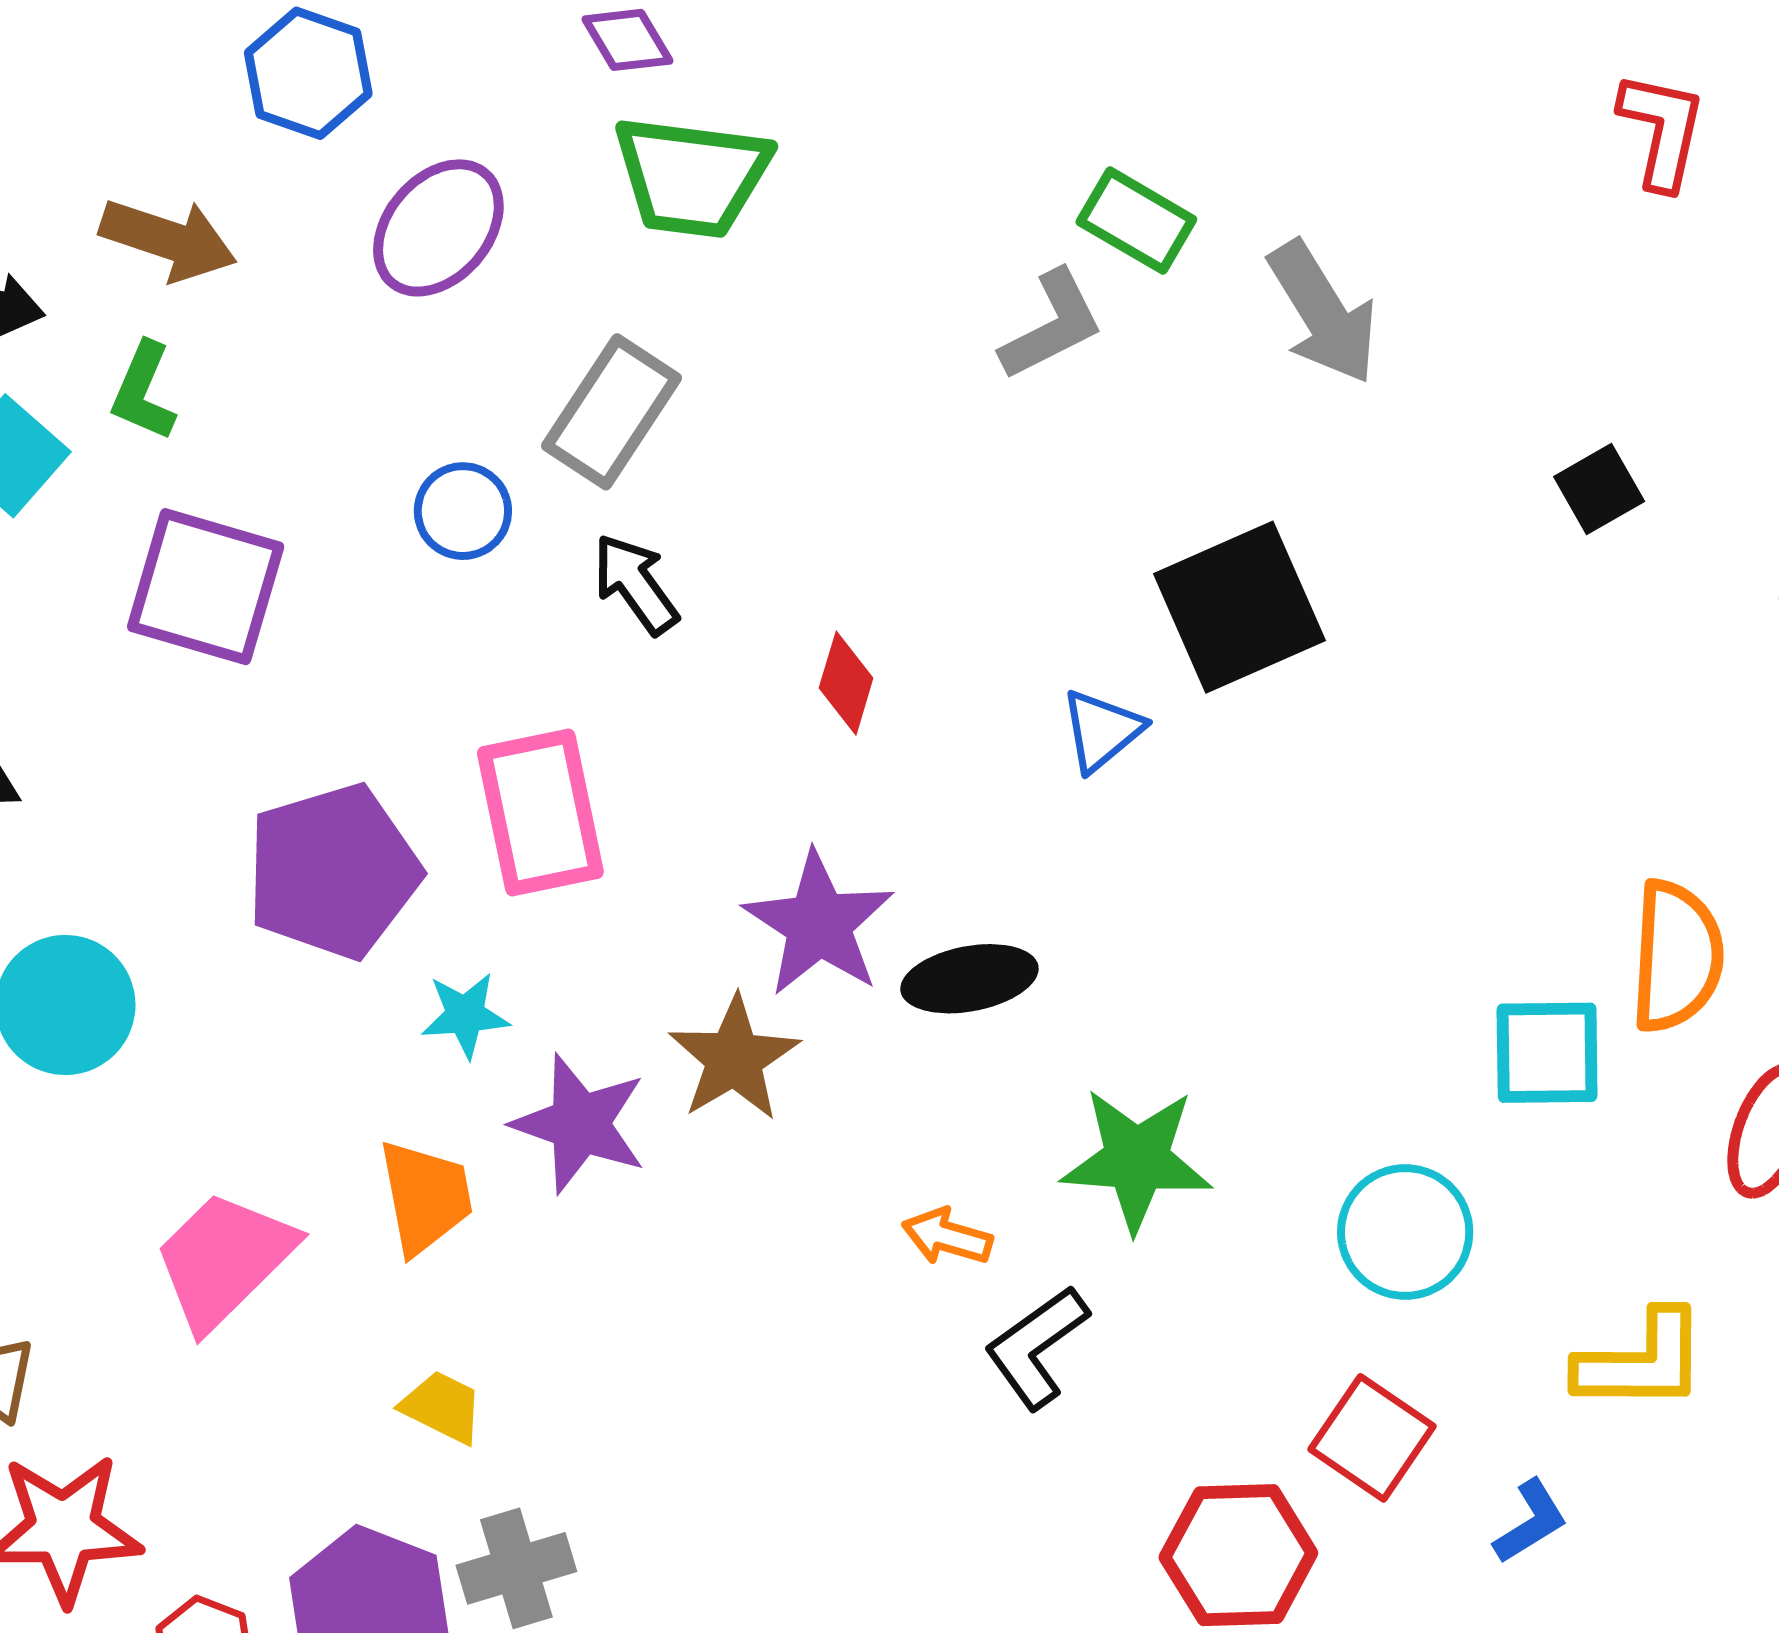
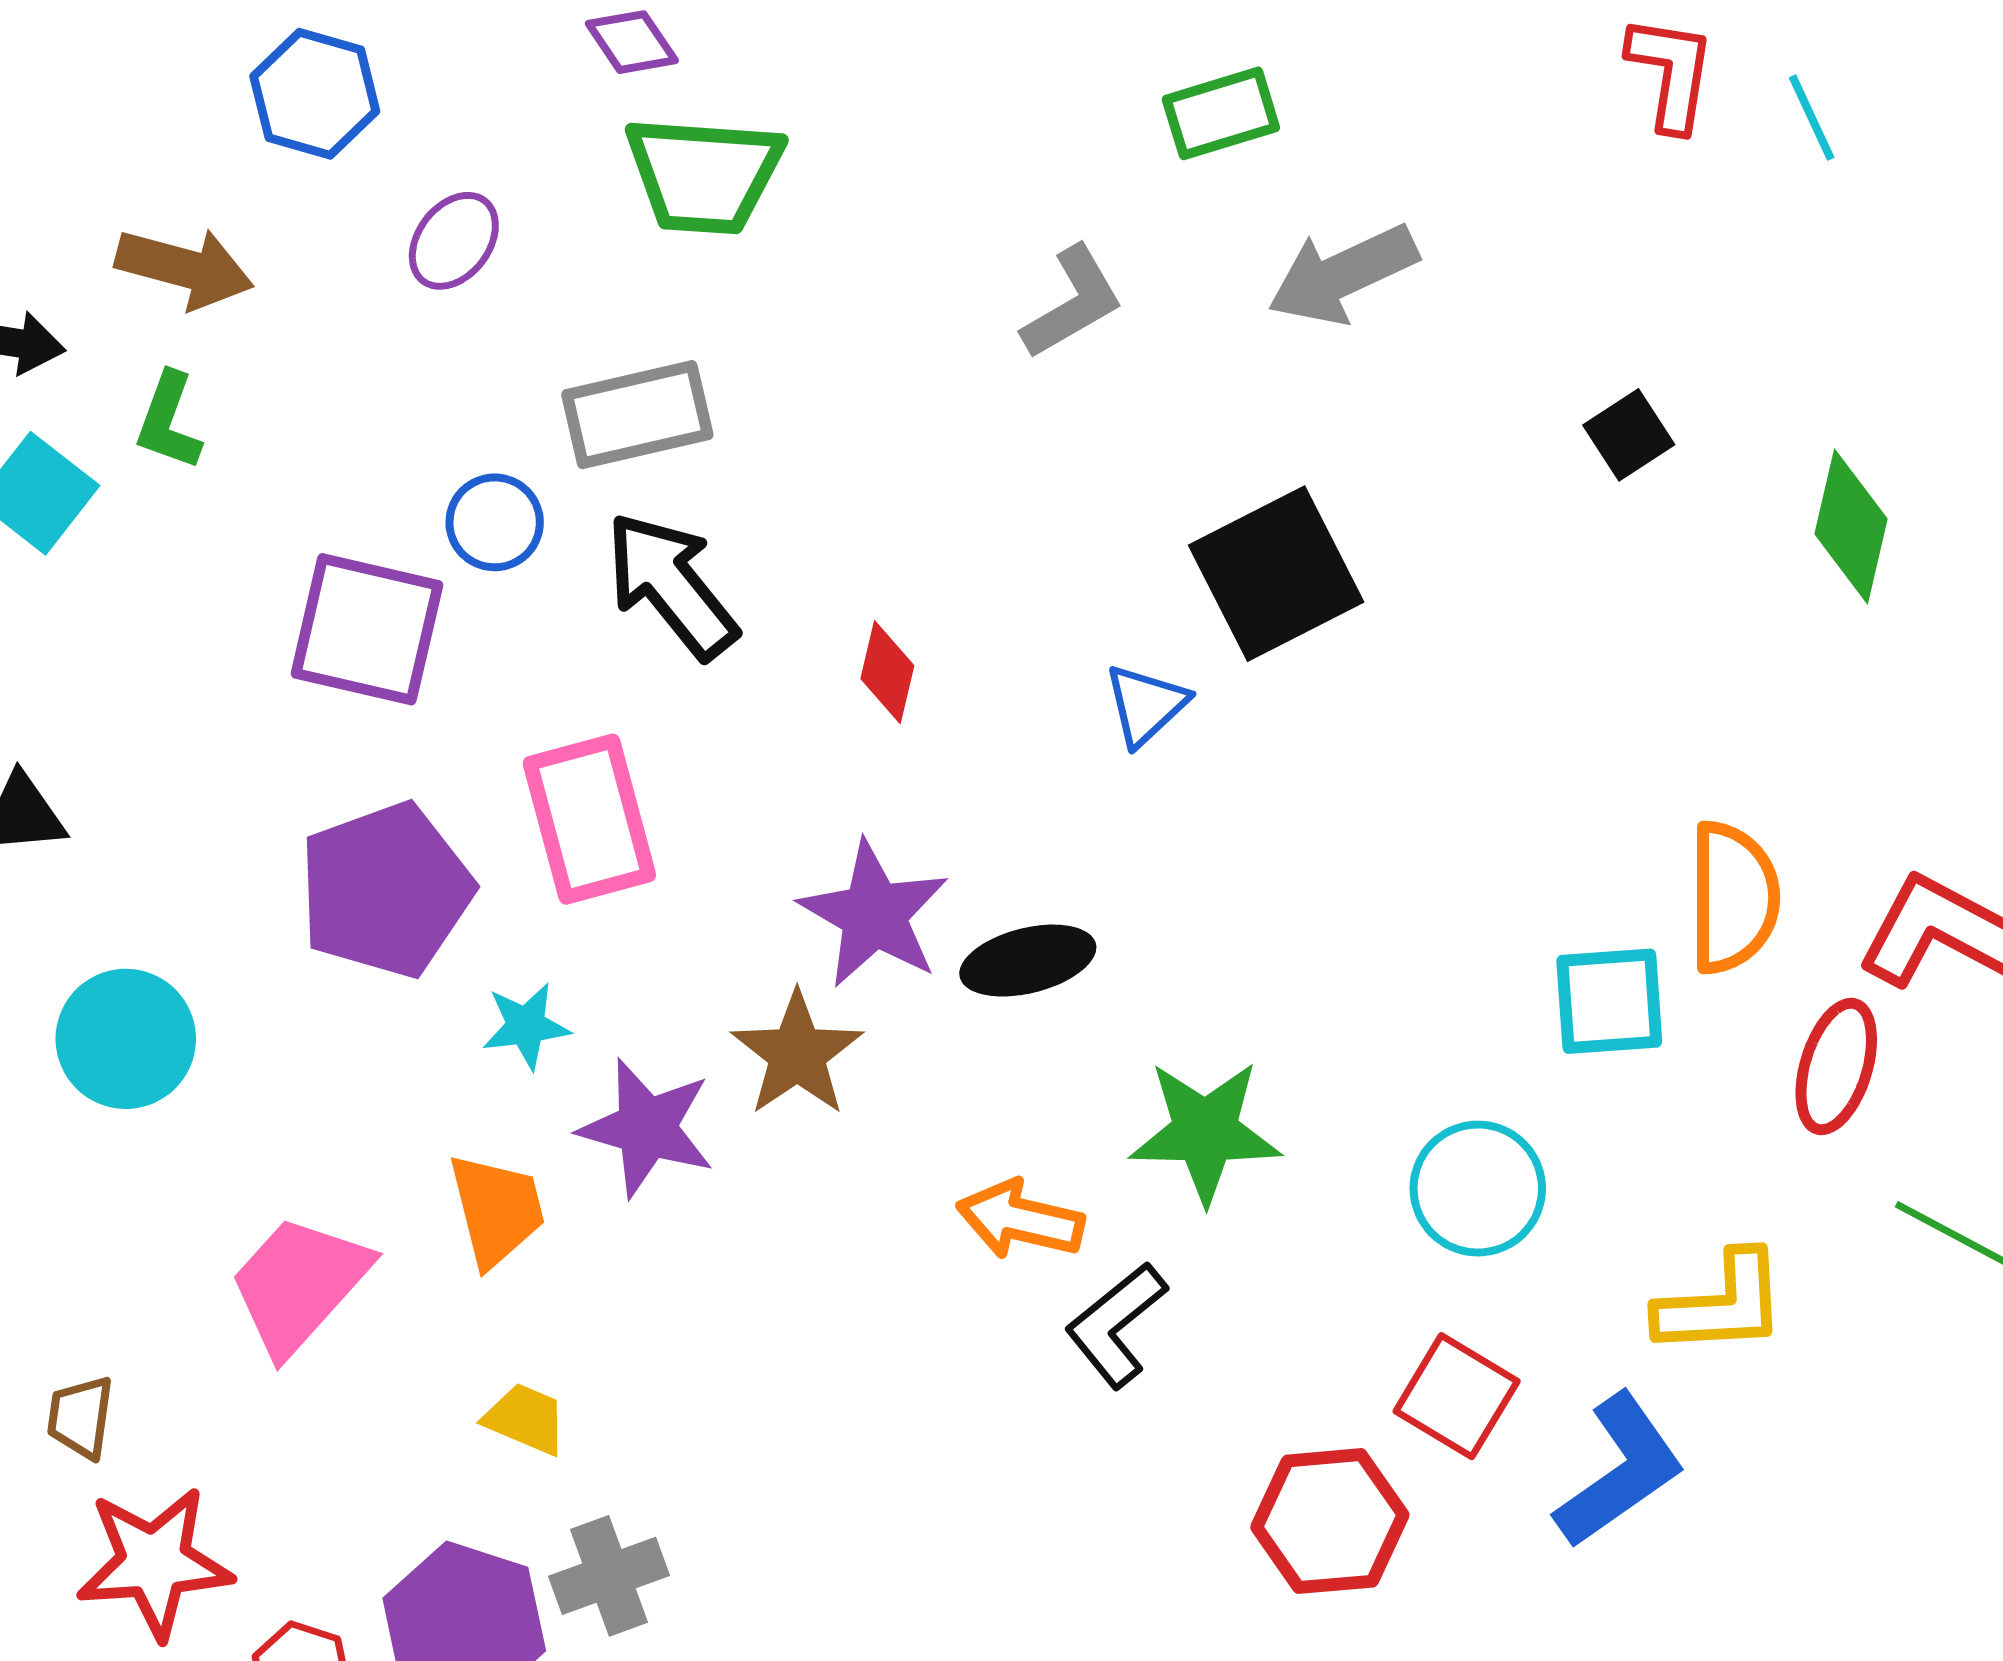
green rectangle: (1136, 221) -> (1221, 113), moved, turned -44
purple ellipse: (438, 228) -> (454, 241), size x0.7
gray arrow: (1323, 313) -> (1343, 274), turned 100
gray rectangle: (611, 412) -> (637, 415), turned 47
black arrow: (636, 584) -> (671, 585), size x1.5
purple square: (206, 587) -> (367, 629), moved
orange arrow: (947, 1237) -> (1020, 1220), size x1.4
blue L-shape: (1531, 1522) -> (1620, 1471), size x1.8

